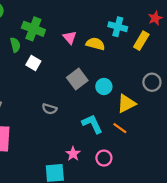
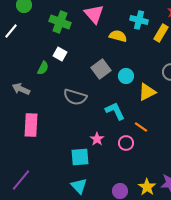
pink triangle: (70, 37) -> (94, 14), moved, size x1.5
green semicircle: (15, 45) -> (43, 68), moved, turned 40
gray semicircle: (49, 109) -> (75, 97), size x1.6
orange line: (120, 128) -> (141, 127), moved

